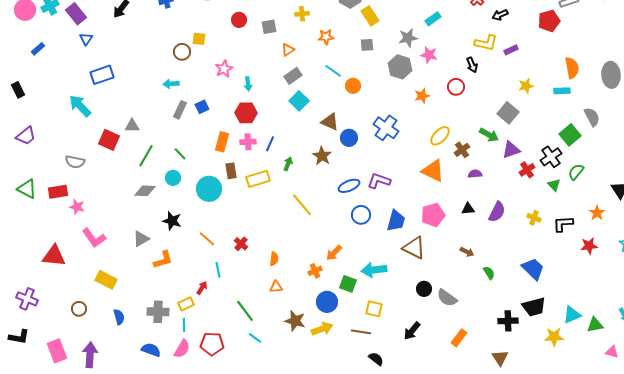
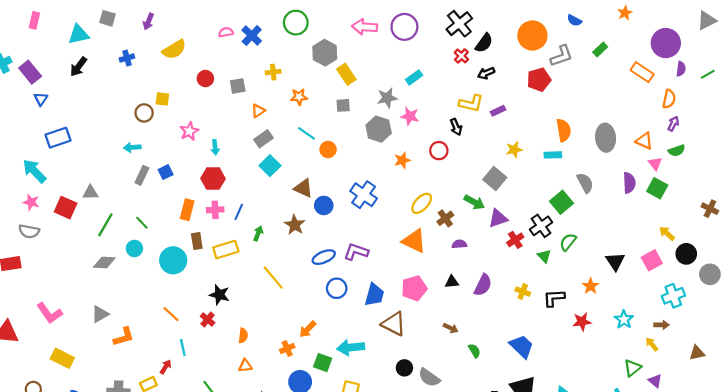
pink star: (77, 207) -> (31, 202), moved
black star: (172, 221) -> (219, 295), moved

